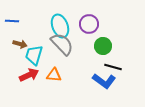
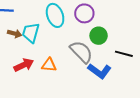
gray semicircle: (62, 44) -> (81, 52), moved
cyan trapezoid: (34, 55) -> (31, 33), moved
black line: (113, 67) -> (124, 54), moved

